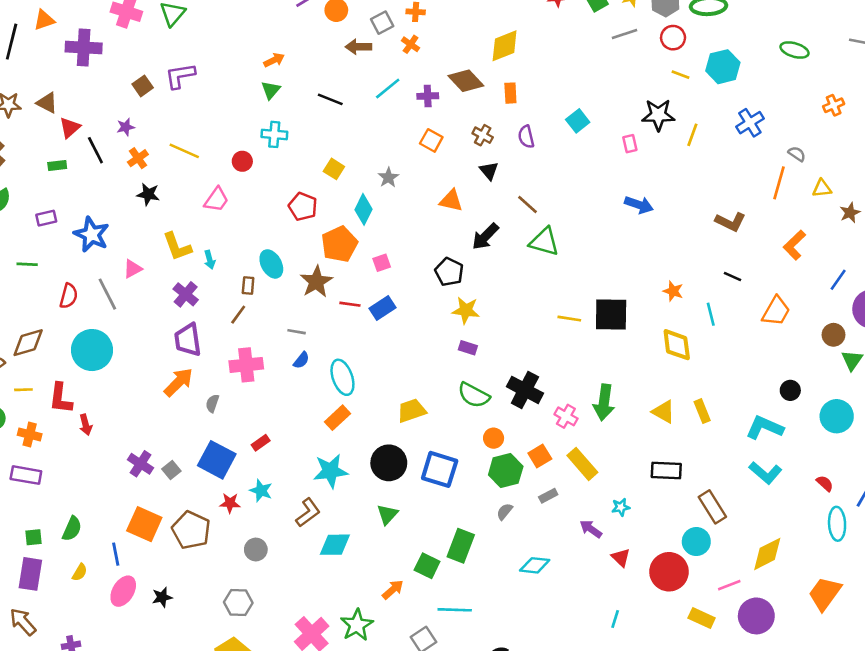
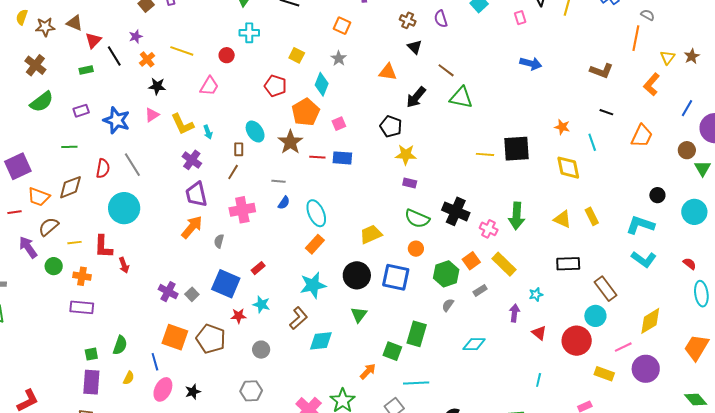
orange square: (431, 140) -> (342, 26), moved
yellow triangle: (822, 188) -> (668, 58), moved, turned -42
pink triangle: (133, 269) -> (152, 115), moved
blue rectangle: (383, 308) -> (342, 158), turned 42
brown diamond: (28, 343) -> (70, 187), moved
orange circle: (494, 438) -> (416, 249), moved
purple arrow: (591, 529) -> (514, 313), turned 66

